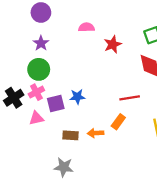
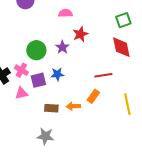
purple star: (41, 43) -> (62, 47), moved
red star: (113, 44) -> (80, 34), moved
green circle: (39, 69) -> (36, 50), moved
pink cross: (36, 92) -> (21, 70), turned -32

